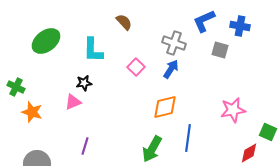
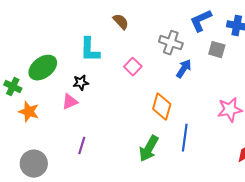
green ellipse: (46, 41) -> (43, 68), moved
blue arrow: (171, 69) -> (184, 69), moved
orange diamond: (165, 107) -> (162, 107), turned -60

